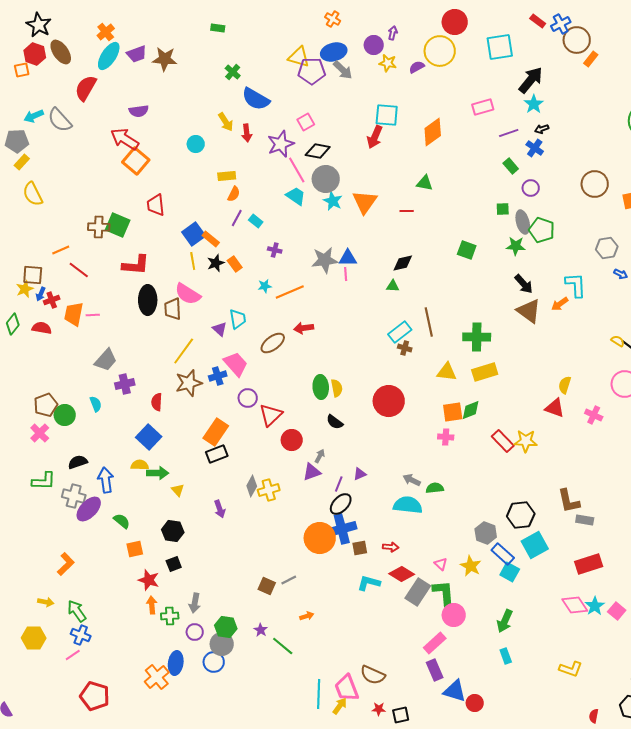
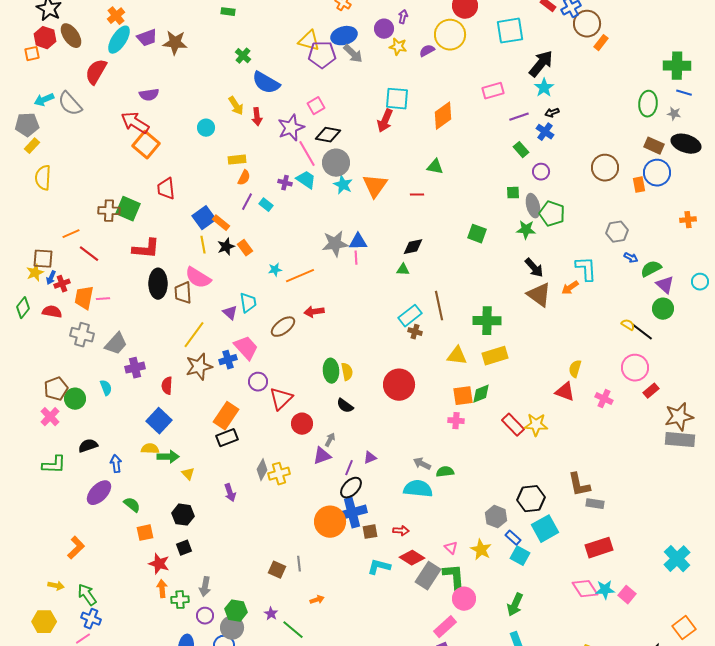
yellow semicircle: (33, 194) -> (43, 178), turned 30
purple cross: (275, 250) -> (285, 183), moved
blue arrow: (106, 480) -> (116, 464), size x0.7
gray cross: (74, 496) -> (82, 335), moved
blue rectangle: (503, 554) -> (513, 538), size x0.7
gray line: (289, 580) -> (299, 564), turned -70
cyan star: (595, 606) -> (605, 590), turned 30

